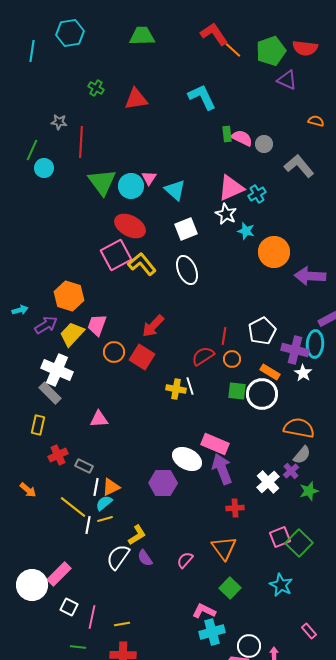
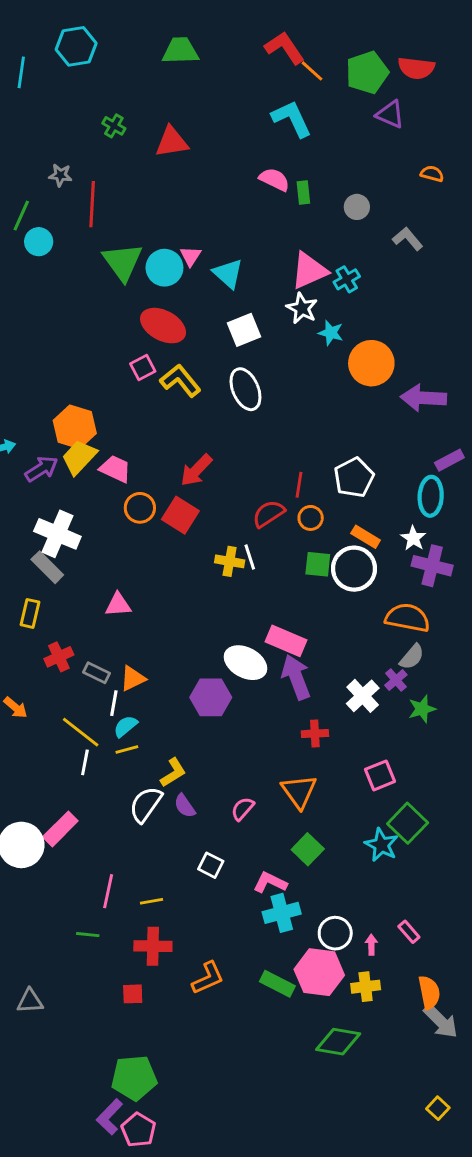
cyan L-shape: (202, 97) -> (292, 119), moved
pink semicircle: (242, 138) -> (274, 179), moved
gray L-shape: (299, 166) -> (408, 239), size x0.7
pink square: (116, 255) -> (143, 368), size x0.6
pink trapezoid: (97, 325) -> (115, 469), turned 95
yellow trapezoid: (72, 334) -> (79, 457), moved
purple cross: (295, 350) -> (432, 566), moved
orange triangle: (111, 487) -> (133, 679), moved
white line: (88, 525) -> (85, 762), moved
green square: (299, 543) -> (408, 823), moved
white square: (69, 607) -> (211, 865), moved
pink rectangle: (309, 631) -> (409, 932), moved

